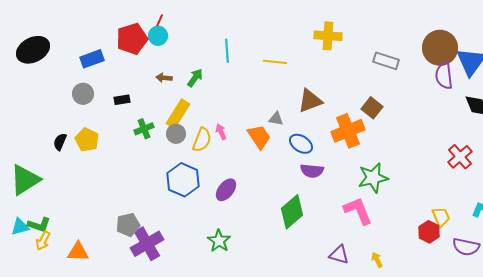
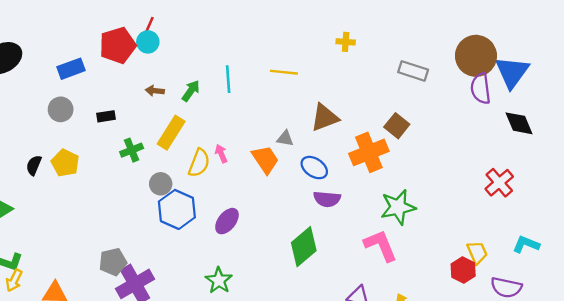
yellow cross: (328, 36) -> (346, 42), size x0.6
cyan line: (227, 51) -> (228, 79), moved
gray circle: (176, 134) -> (161, 184), moved

